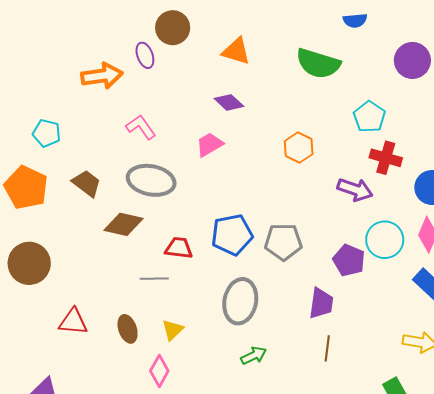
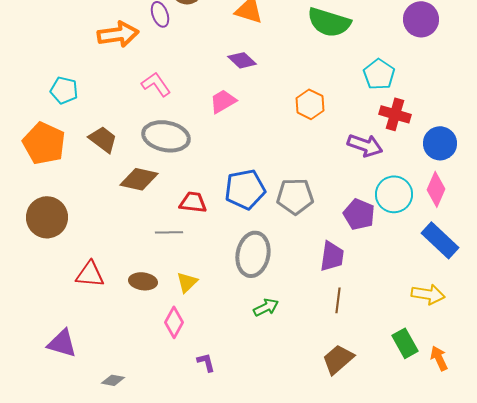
brown ellipse: (128, 329) -> (143, 281), turned -64

